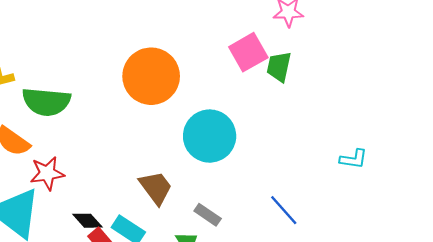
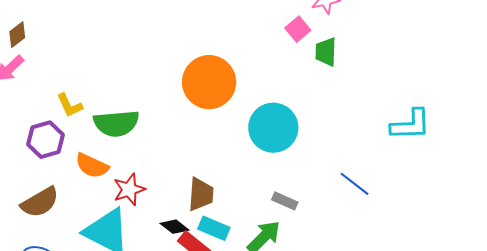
pink square: (248, 52) -> (298, 29), moved, size x0.7
cyan L-shape: (354, 159) -> (411, 125), size x1.6
brown trapezoid: (156, 188) -> (201, 194), moved, turned 51

